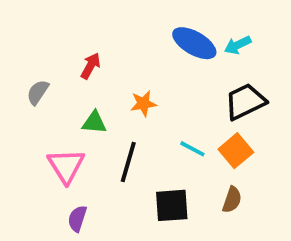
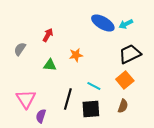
cyan line: (192, 149) -> (94, 86), moved
black line: (128, 162) -> (68, 99), moved
pink triangle: (66, 166) -> (26, 99), moved

